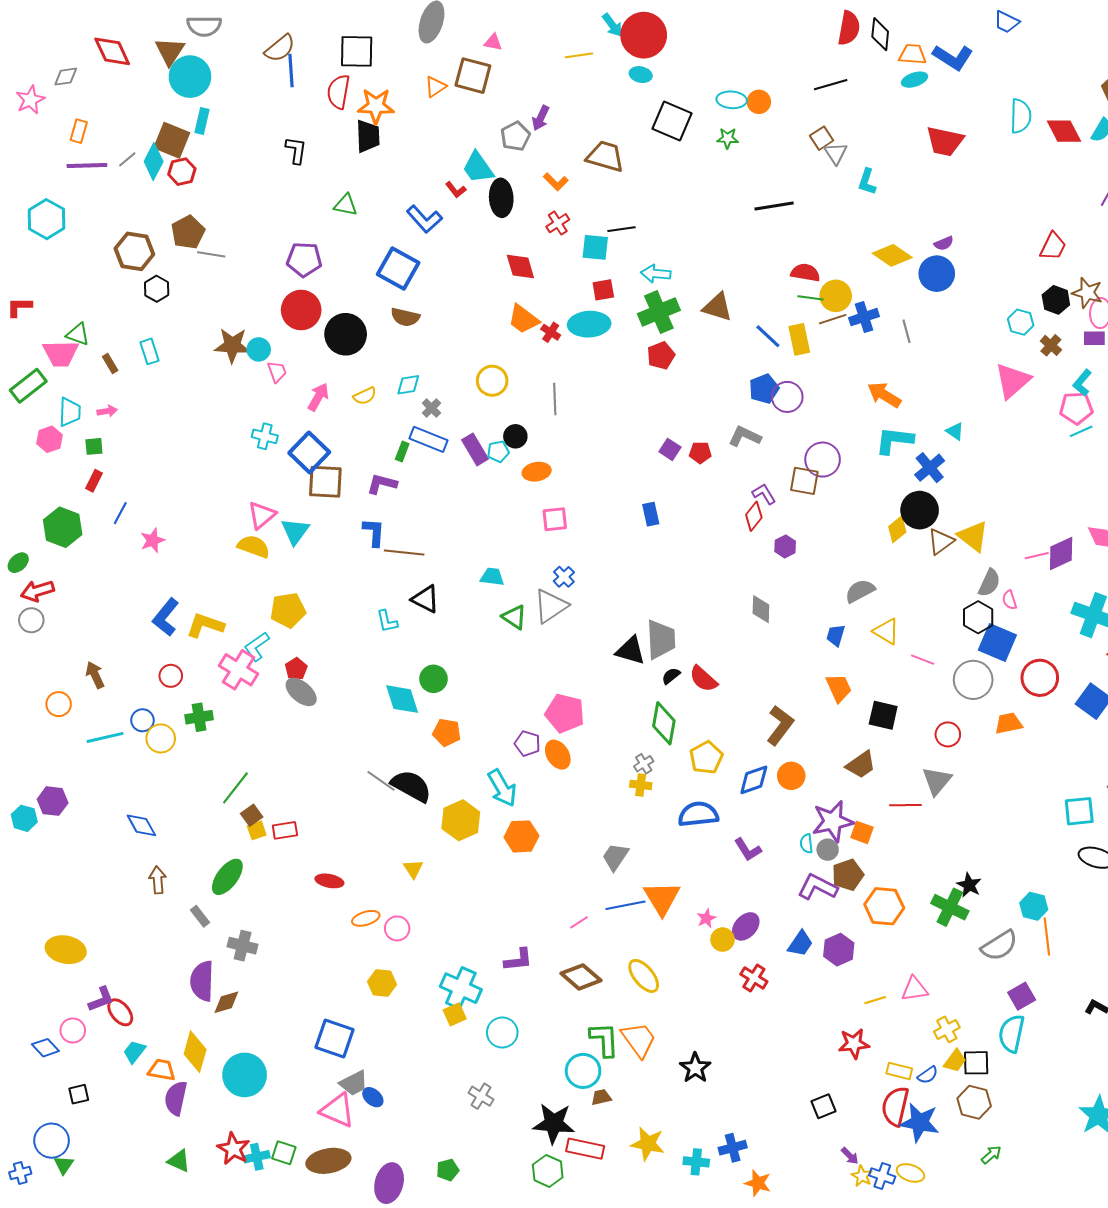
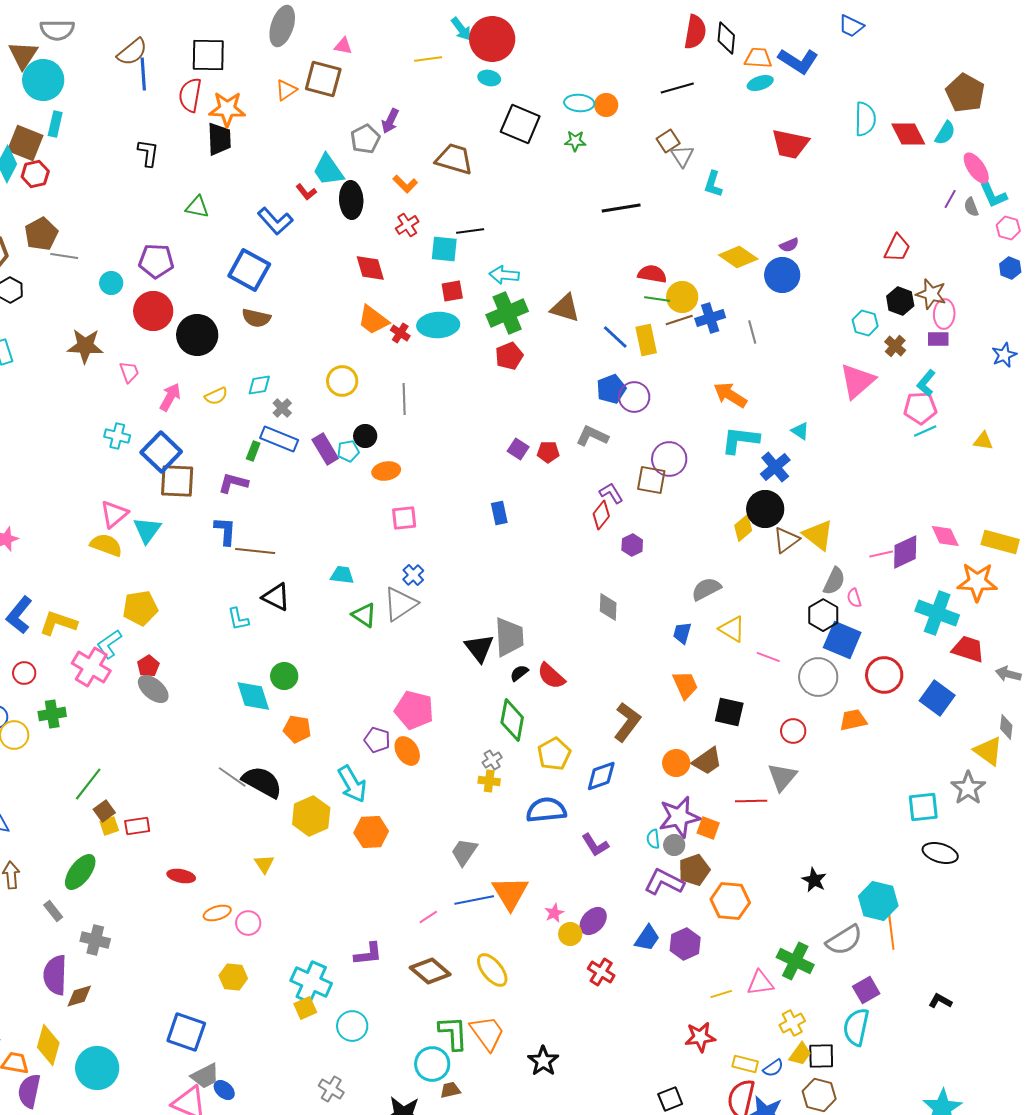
cyan circle: (259, 349) -> (111, 283), moved
black triangle: (631, 651) -> (479, 648), turned 36
orange circle: (791, 776) -> (676, 763), moved
cyan hexagon: (1034, 906) -> (878, 901), size x1.4
green cross: (950, 907) -> (795, 961), moved

